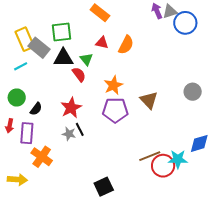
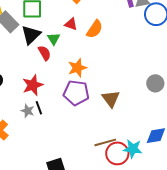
black triangle: (63, 58) -> (31, 35), turned -50
brown triangle: (149, 100) -> (111, 99), moved

